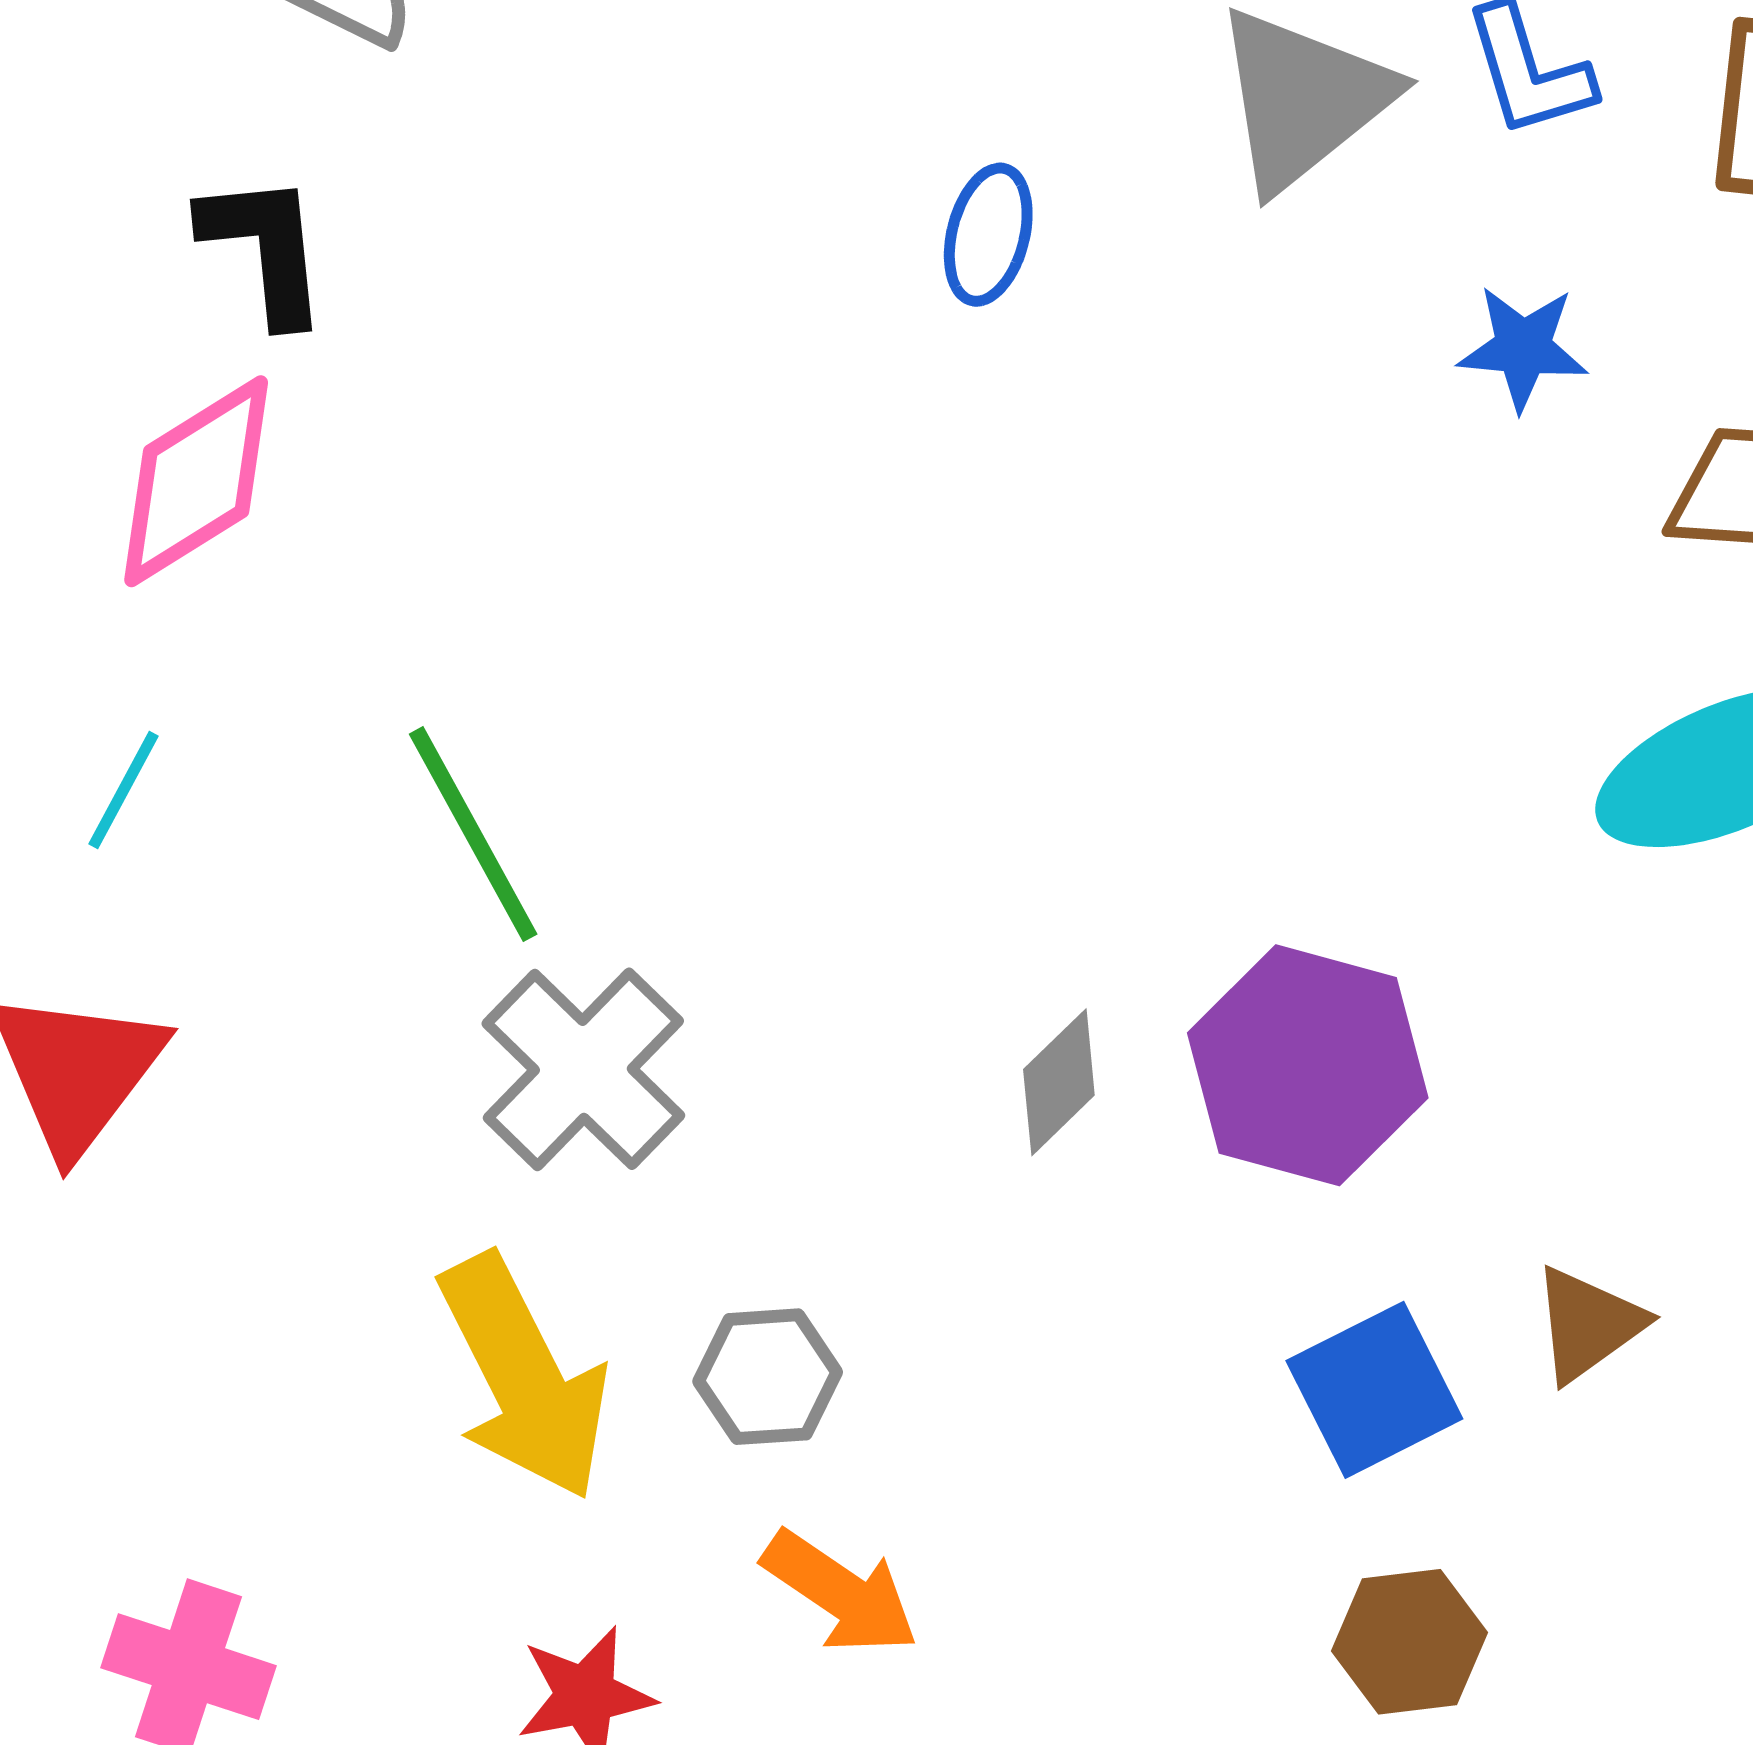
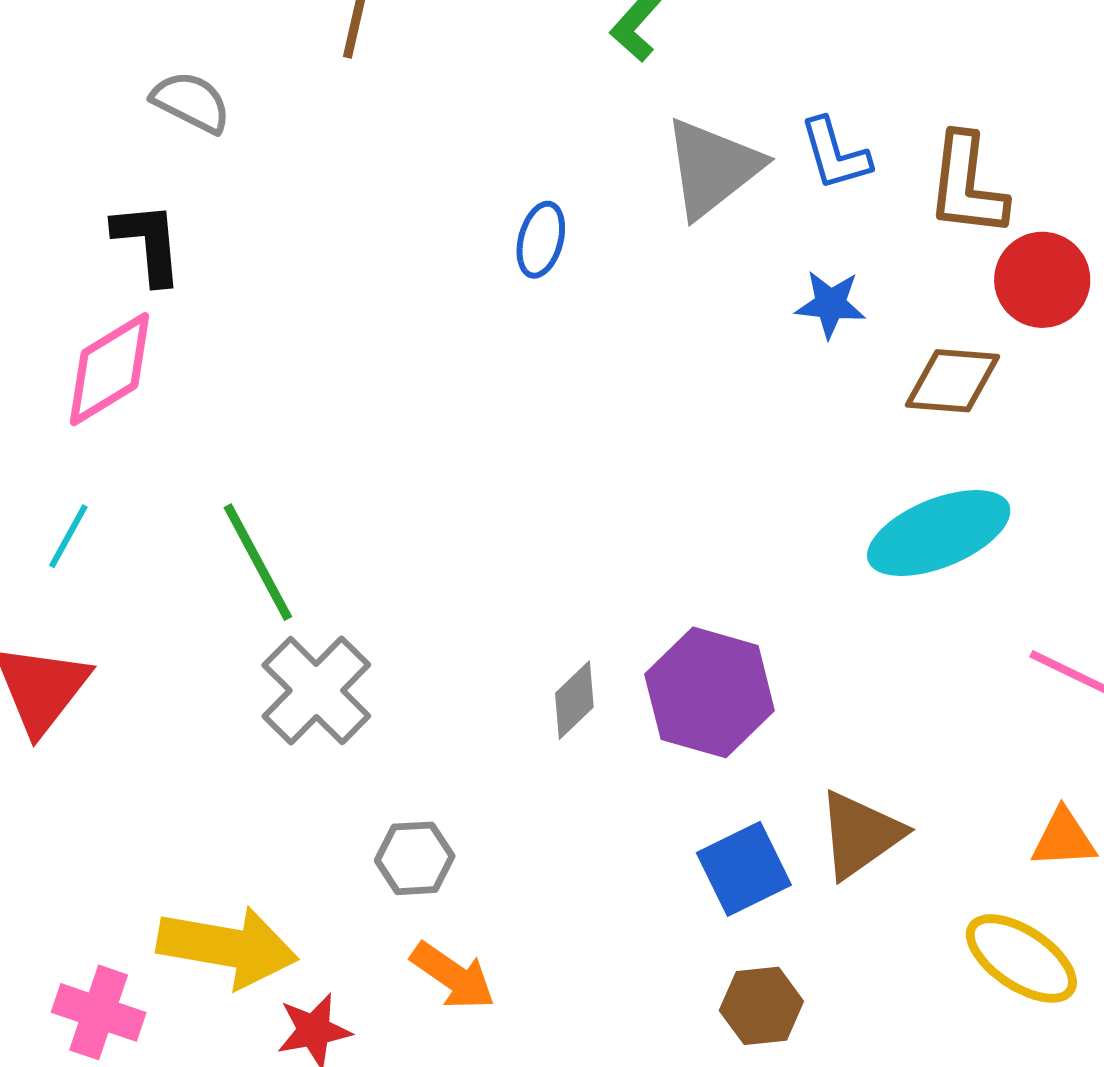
brown triangle: (1588, 1324) -> (860, 835), size x1.4
yellow arrow: (524, 1377) -> (228, 947), moved, turned -54

